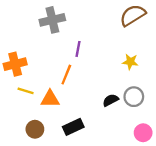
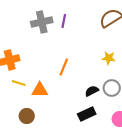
purple line: (78, 49) -> (64, 21), moved
orange line: (66, 75) -> (64, 67), moved
black rectangle: (73, 127) -> (87, 114), moved

